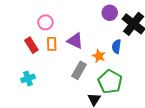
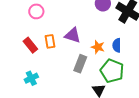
pink circle: (45, 22) -> (36, 11), moved
blue semicircle: (116, 47) -> (117, 45), moved

